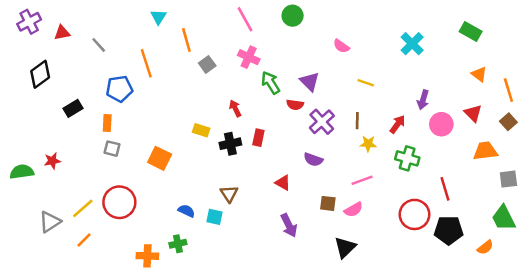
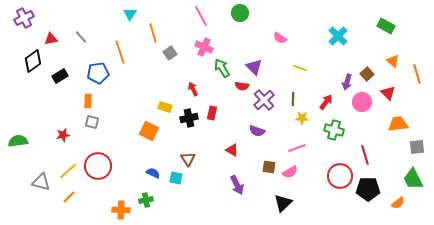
red triangle: (62, 33) -> (51, 39), moved
black rectangle: (73, 108) -> (60, 76), moved
brown square: (508, 122) -> (367, 74), moved
orange square: (160, 158) -> (149, 131), moved
red star: (52, 161) -> (63, 135), moved
gray triangle: (50, 222) -> (41, 182), turned 48

